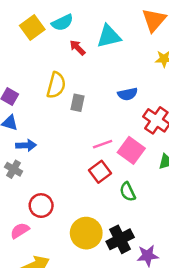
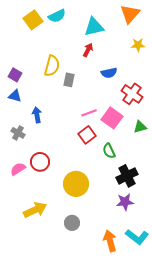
red arrow: (77, 48) -> (88, 50), moved, turned 72
blue arrow: (26, 145) -> (37, 115), moved, turned -98
pink semicircle: (20, 231) -> (18, 169), moved
black cross: (120, 239) -> (127, 176), moved

